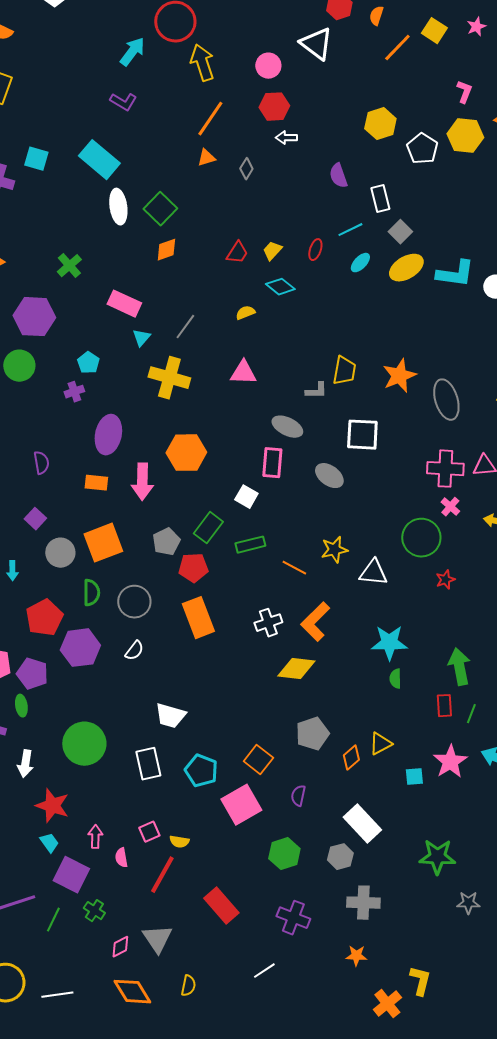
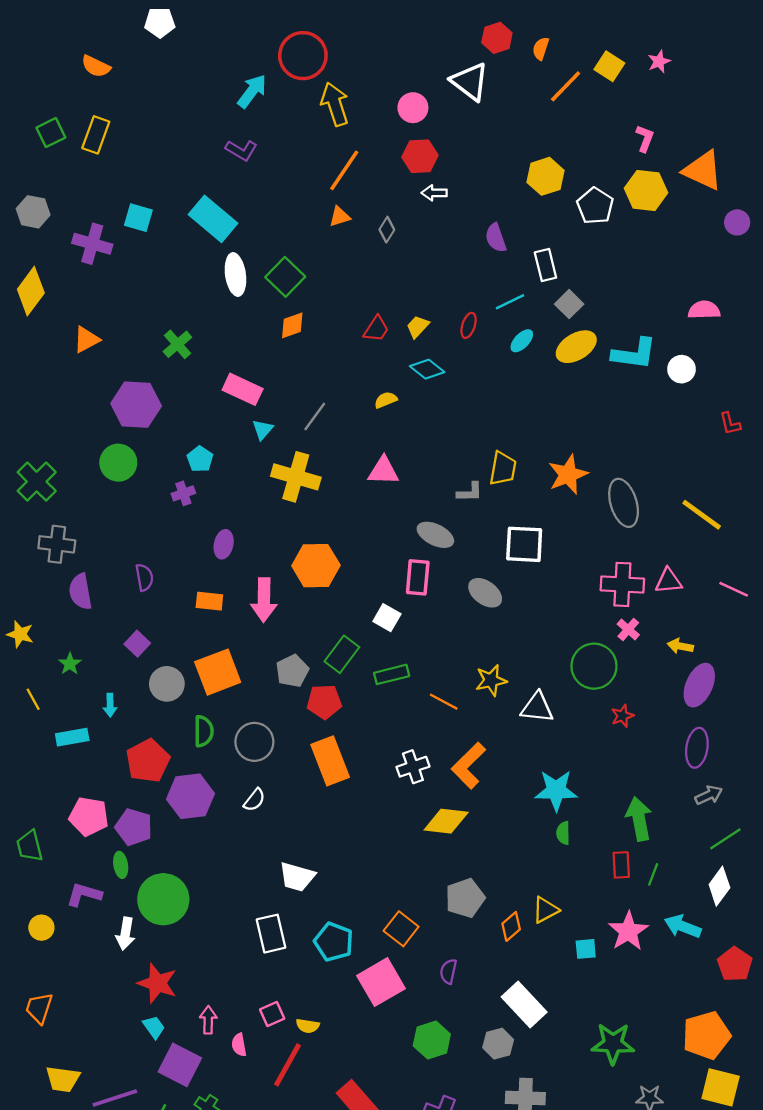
purple ellipse: (108, 435) -> (224, 544), size x0.6
green circle: (84, 744) -> (163, 899), moved

